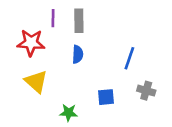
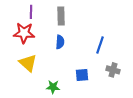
purple line: (53, 18) -> (31, 12), moved

